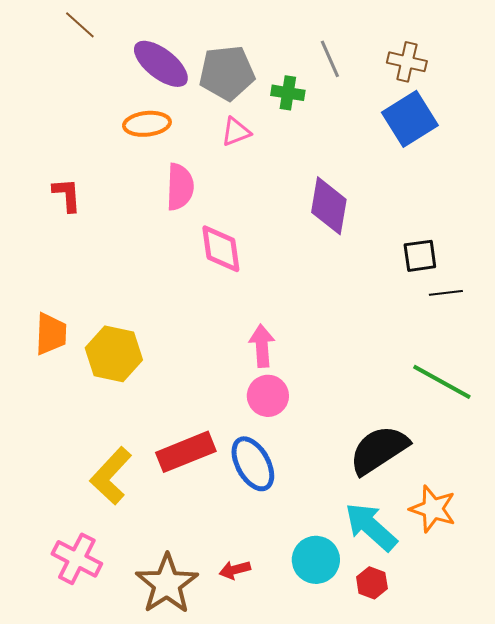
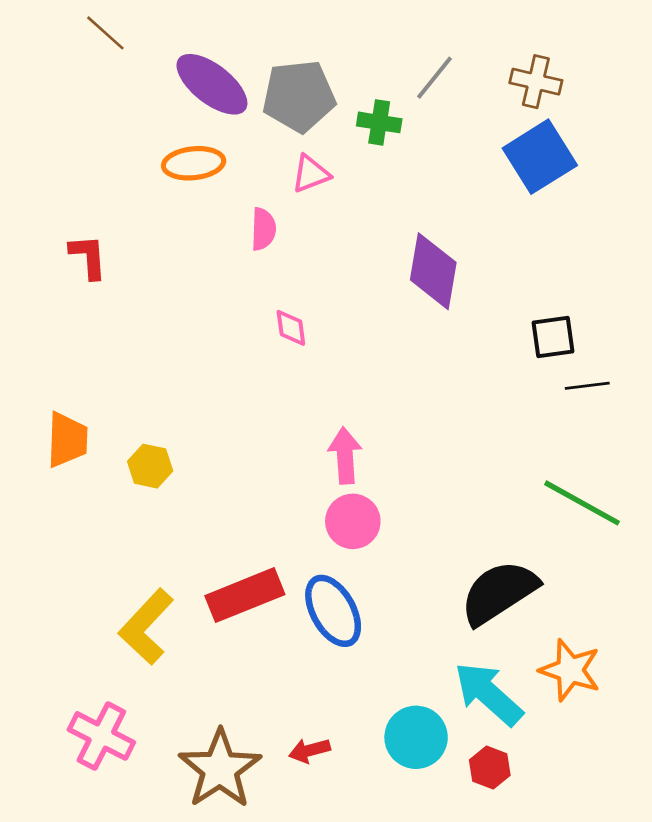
gray line: (330, 59) -> (434, 78), turned 63
pink semicircle: (180, 187) -> (263, 229), moved, size x0.7
pink diamond: (221, 249) -> (291, 328), size x0.6
yellow hexagon: (114, 354) -> (150, 466), size x0.6

